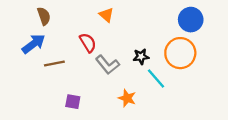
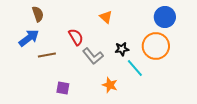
orange triangle: (106, 15) -> (106, 17), moved

